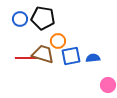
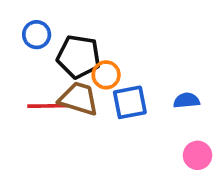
black pentagon: (43, 18) -> (79, 57), moved
blue semicircle: (93, 58) -> (187, 100), moved

